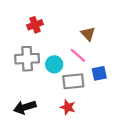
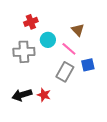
cyan circle: (54, 64) -> (48, 40), moved
gray rectangle: (73, 81) -> (65, 72), turned -54
red star: (68, 107) -> (44, 95), moved

